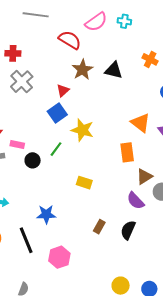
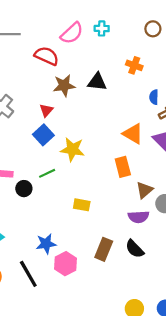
brown star: (82, 70) -> (64, 86), turned 30
green line: (56, 149) -> (47, 173), turned 35
purple semicircle: (136, 201) -> (138, 217), turned -42
brown rectangle: (99, 227) -> (104, 249), size x1.5
black semicircle: (128, 230) -> (135, 249), turned -60
pink hexagon: (59, 257) -> (65, 264), moved

